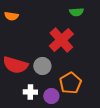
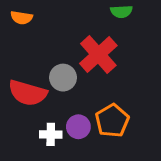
gray circle: (42, 66) -> (63, 78), moved
purple circle: (51, 96) -> (78, 127), moved

